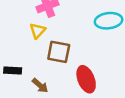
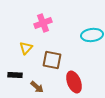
yellow triangle: (38, 31) -> (26, 48), moved

